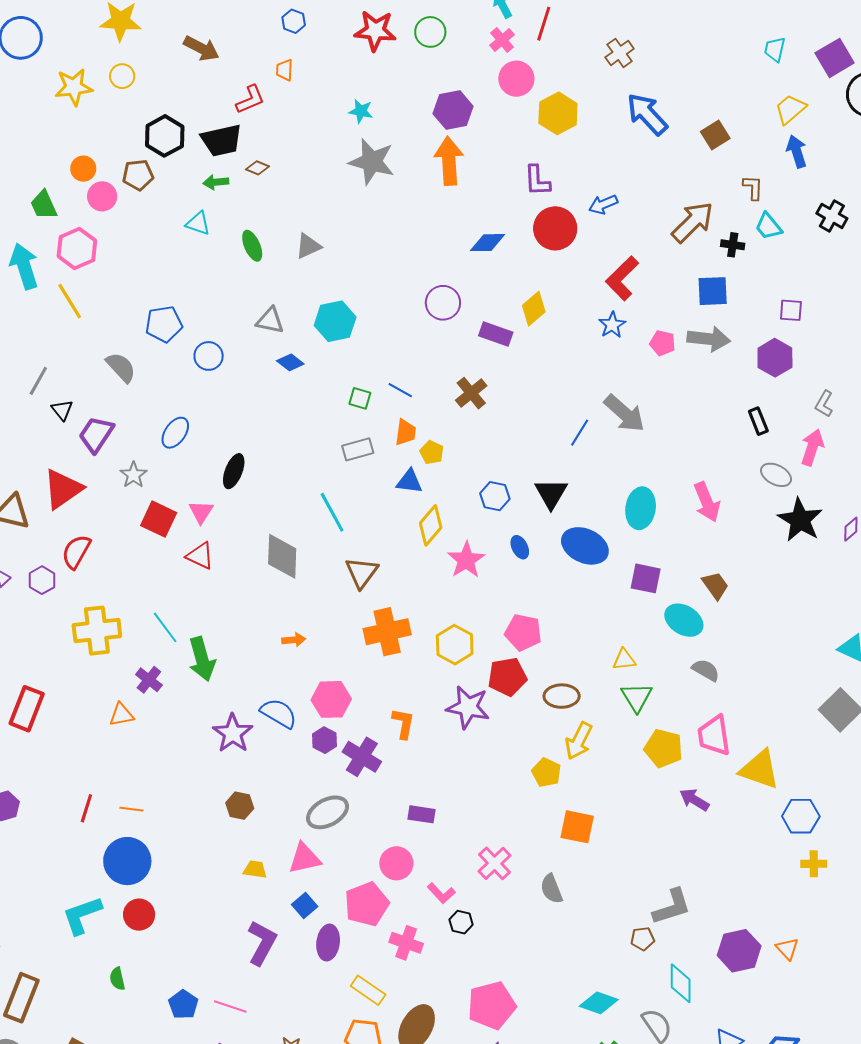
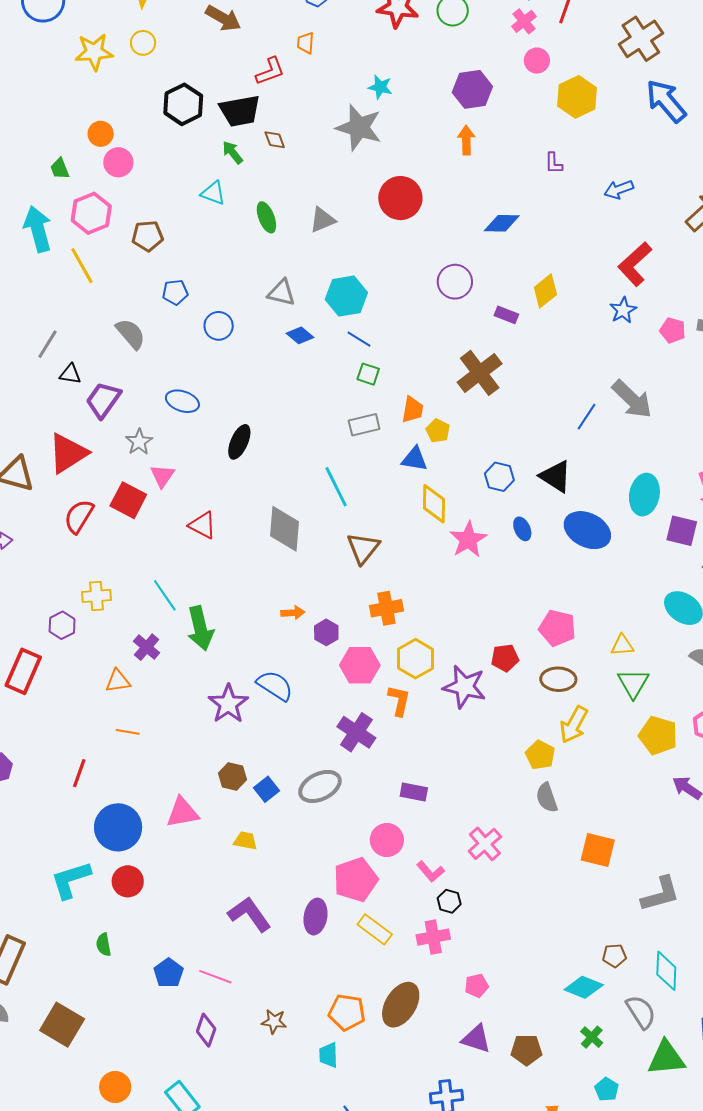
brown cross: (620, 53) -> (641, 39), size x1.5
pink circle: (516, 79) -> (537, 61), size x0.7
orange arrow: (449, 161) -> (466, 140), size x0.6
gray star: (372, 162) -> (359, 127), moved
brown diamond: (257, 168) -> (275, 140), turned 45
brown pentagon: (138, 175) -> (148, 236), moved
purple L-shape: (537, 181) -> (554, 163), size x0.7
green arrow: (216, 182) -> (233, 152), turned 55
green trapezoid: (44, 205) -> (60, 169), size x0.7
red circle: (555, 228) -> (400, 198), moved
blue pentagon: (164, 324) -> (175, 292), size x0.7
purple rectangle: (496, 334) -> (506, 315), size x0.7
blue line: (400, 390) -> (359, 339), moved
brown cross: (471, 393) -> (480, 373), size x1.4
black triangle: (62, 410) -> (70, 374), turned -45
blue ellipse: (175, 433) -> (182, 401), turned 72
black triangle: (551, 493) -> (556, 476), turned -30
pink triangle: (201, 512) -> (162, 476), moved
red square: (159, 519) -> (128, 500), moved
yellow diamond: (431, 525) -> (434, 504), turned -42
purple square: (646, 578) -> (682, 531), moved
purple hexagon: (42, 580) -> (62, 625), moved
yellow cross: (97, 631) -> (97, 596), size x0.6
orange cross: (387, 632) -> (386, 608), size x0.7
pink pentagon: (523, 632) -> (557, 628), moved
yellow hexagon: (455, 645) -> (416, 659), moved
red pentagon: (507, 677) -> (505, 658), size x0.7
pink hexagon: (331, 699) -> (360, 665), moved
purple hexagon: (325, 740) -> (326, 632), moved
orange line: (131, 809) -> (128, 732), moved
orange square: (577, 827) -> (598, 850), moved
pink triangle: (305, 858) -> (182, 813), moved
gray semicircle: (552, 889) -> (547, 798), moved
blue square: (305, 905) -> (267, 789), moved
brown pentagon: (642, 939) -> (614, 956), moved
purple L-shape: (262, 943) -> (249, 914), turned -66
pink cross: (406, 943) -> (433, 937), moved, turned -32
yellow rectangle: (368, 990) -> (375, 929), moved
pink pentagon: (492, 1005) -> (476, 986), size x0.5

